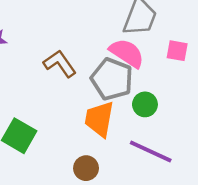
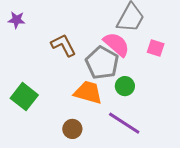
orange trapezoid: (99, 119) -> (88, 92), turned 88

